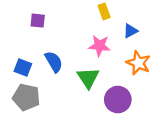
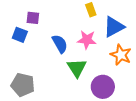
blue triangle: (130, 31) -> (114, 27), size x1.6
blue semicircle: (54, 62) -> (60, 44), moved
blue square: (23, 67) -> (20, 35), moved

